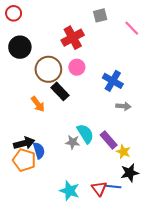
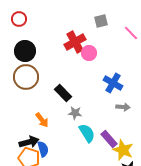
pink circle: (77, 67) -> (89, 53), moved
brown circle: (48, 69) -> (26, 77), moved
orange arrow: (38, 104) -> (42, 120), moved
gray star: (73, 142) -> (75, 113), moved
yellow star: (123, 152) -> (123, 150), size x1.5

